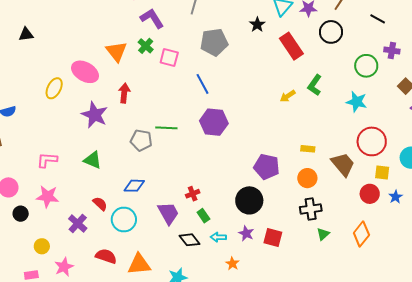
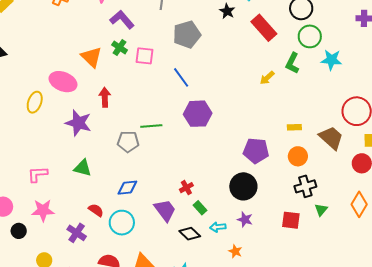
green circle: (366, 66) -> (310, 36), moved
cyan star: (357, 102) -> (331, 60), moved
red square: (273, 238) -> (291, 220), moved

